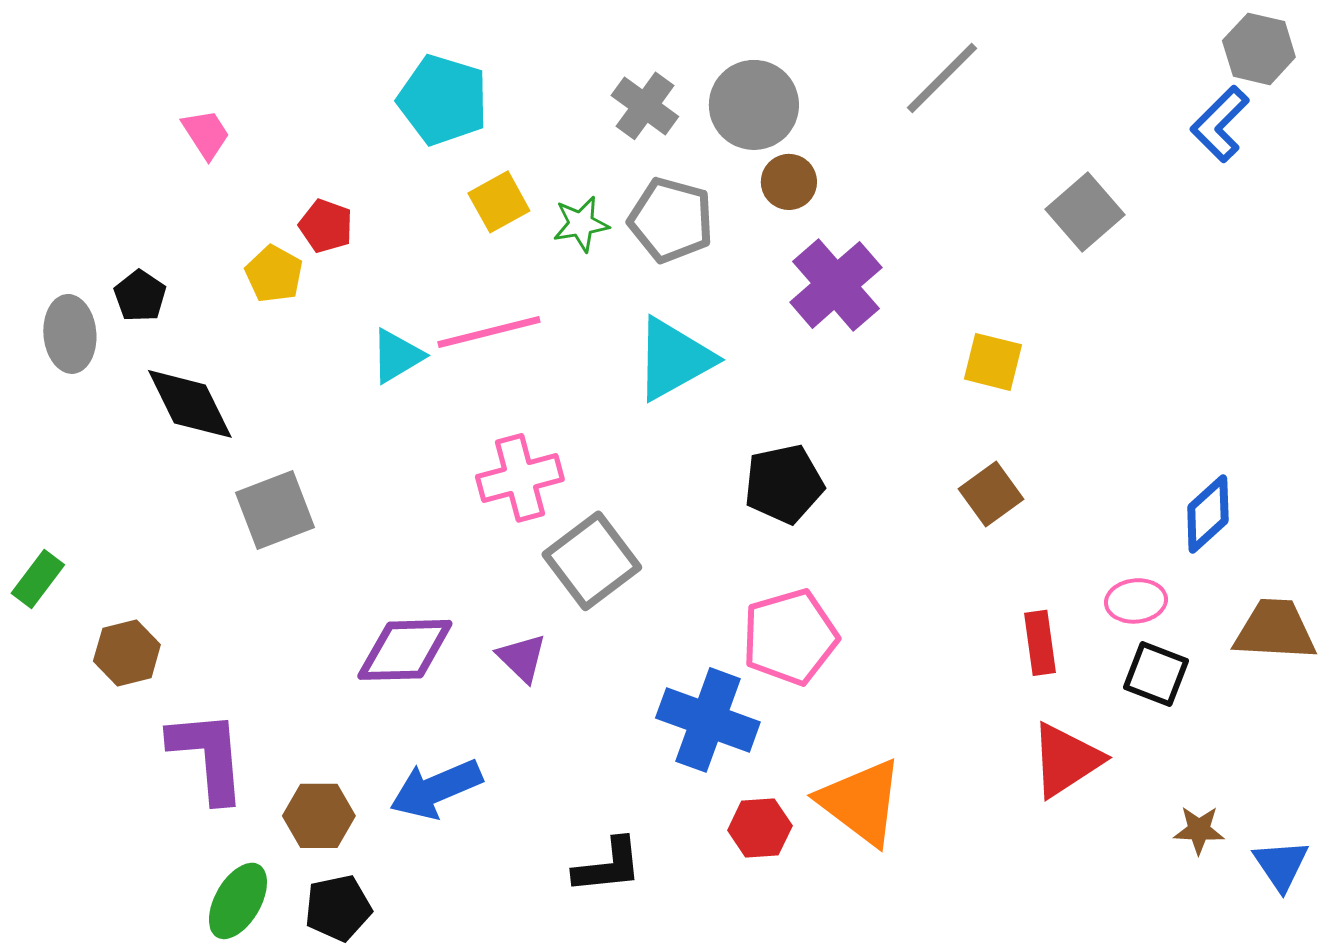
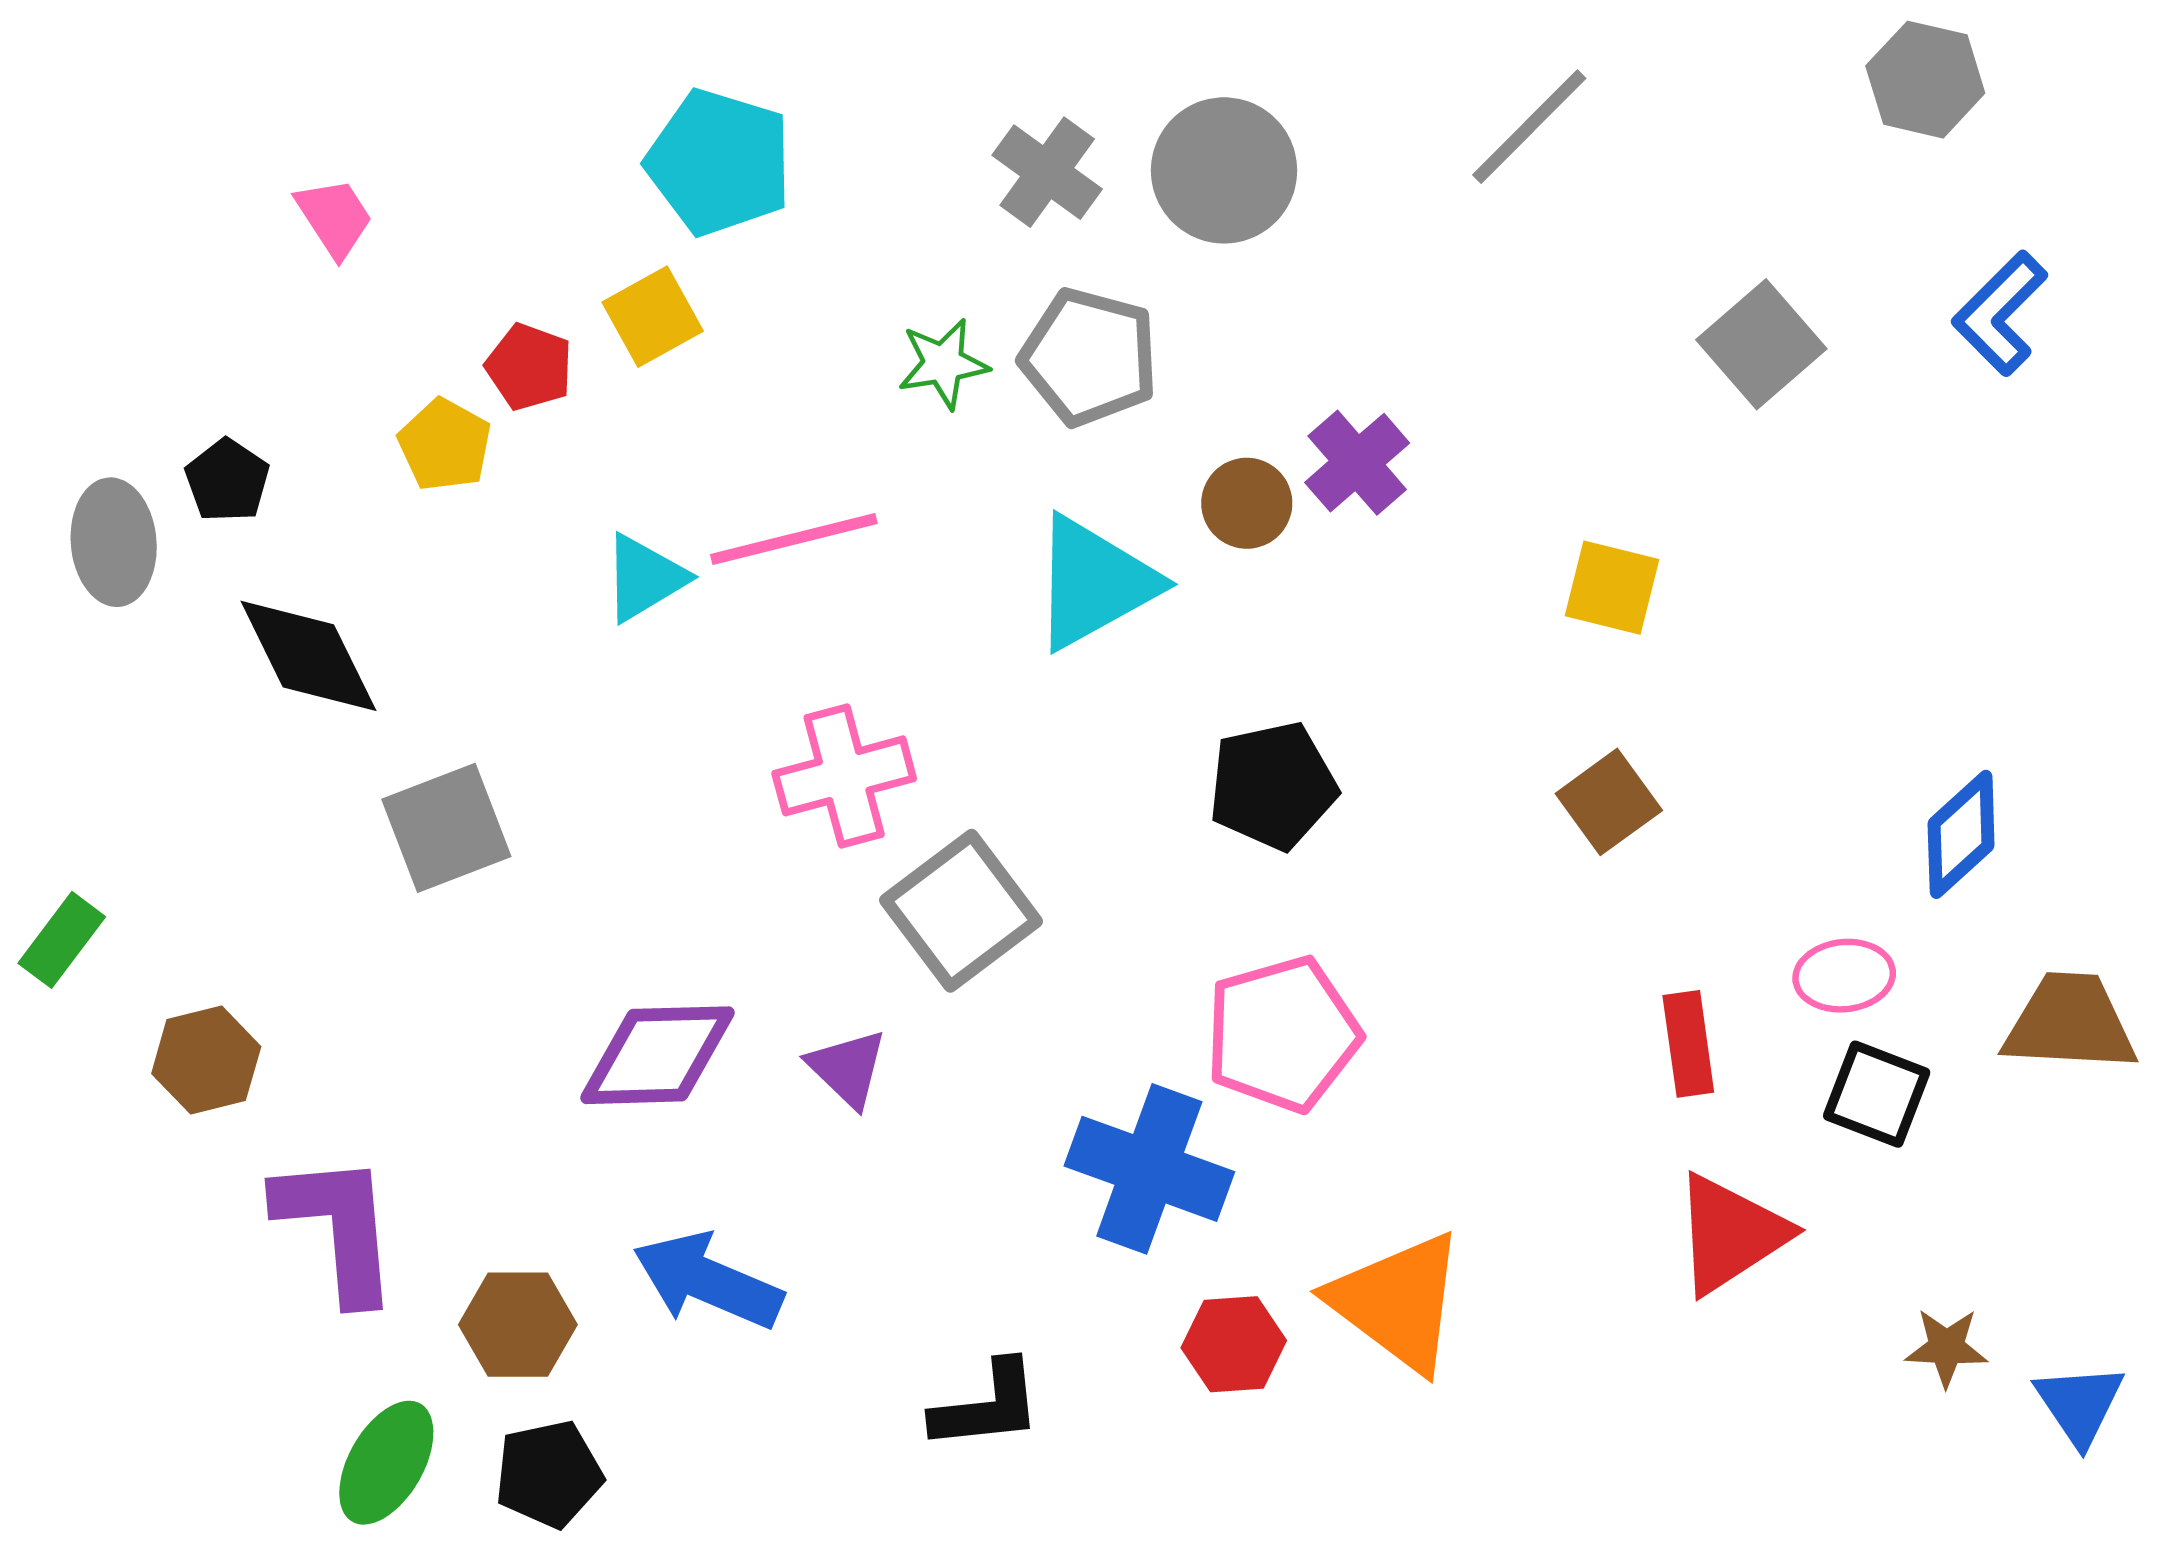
gray hexagon: (1259, 49) -> (1925, 80), moved
blue L-shape: (1220, 124) -> (2000, 313), moved
brown circle: (789, 182) -> (1247, 503), moved
yellow square: (499, 202) -> (653, 317), moved
purple cross: (836, 285) -> (1357, 463), size x0.7
blue arrow: (436, 789) -> (708, 1281), turned 46

